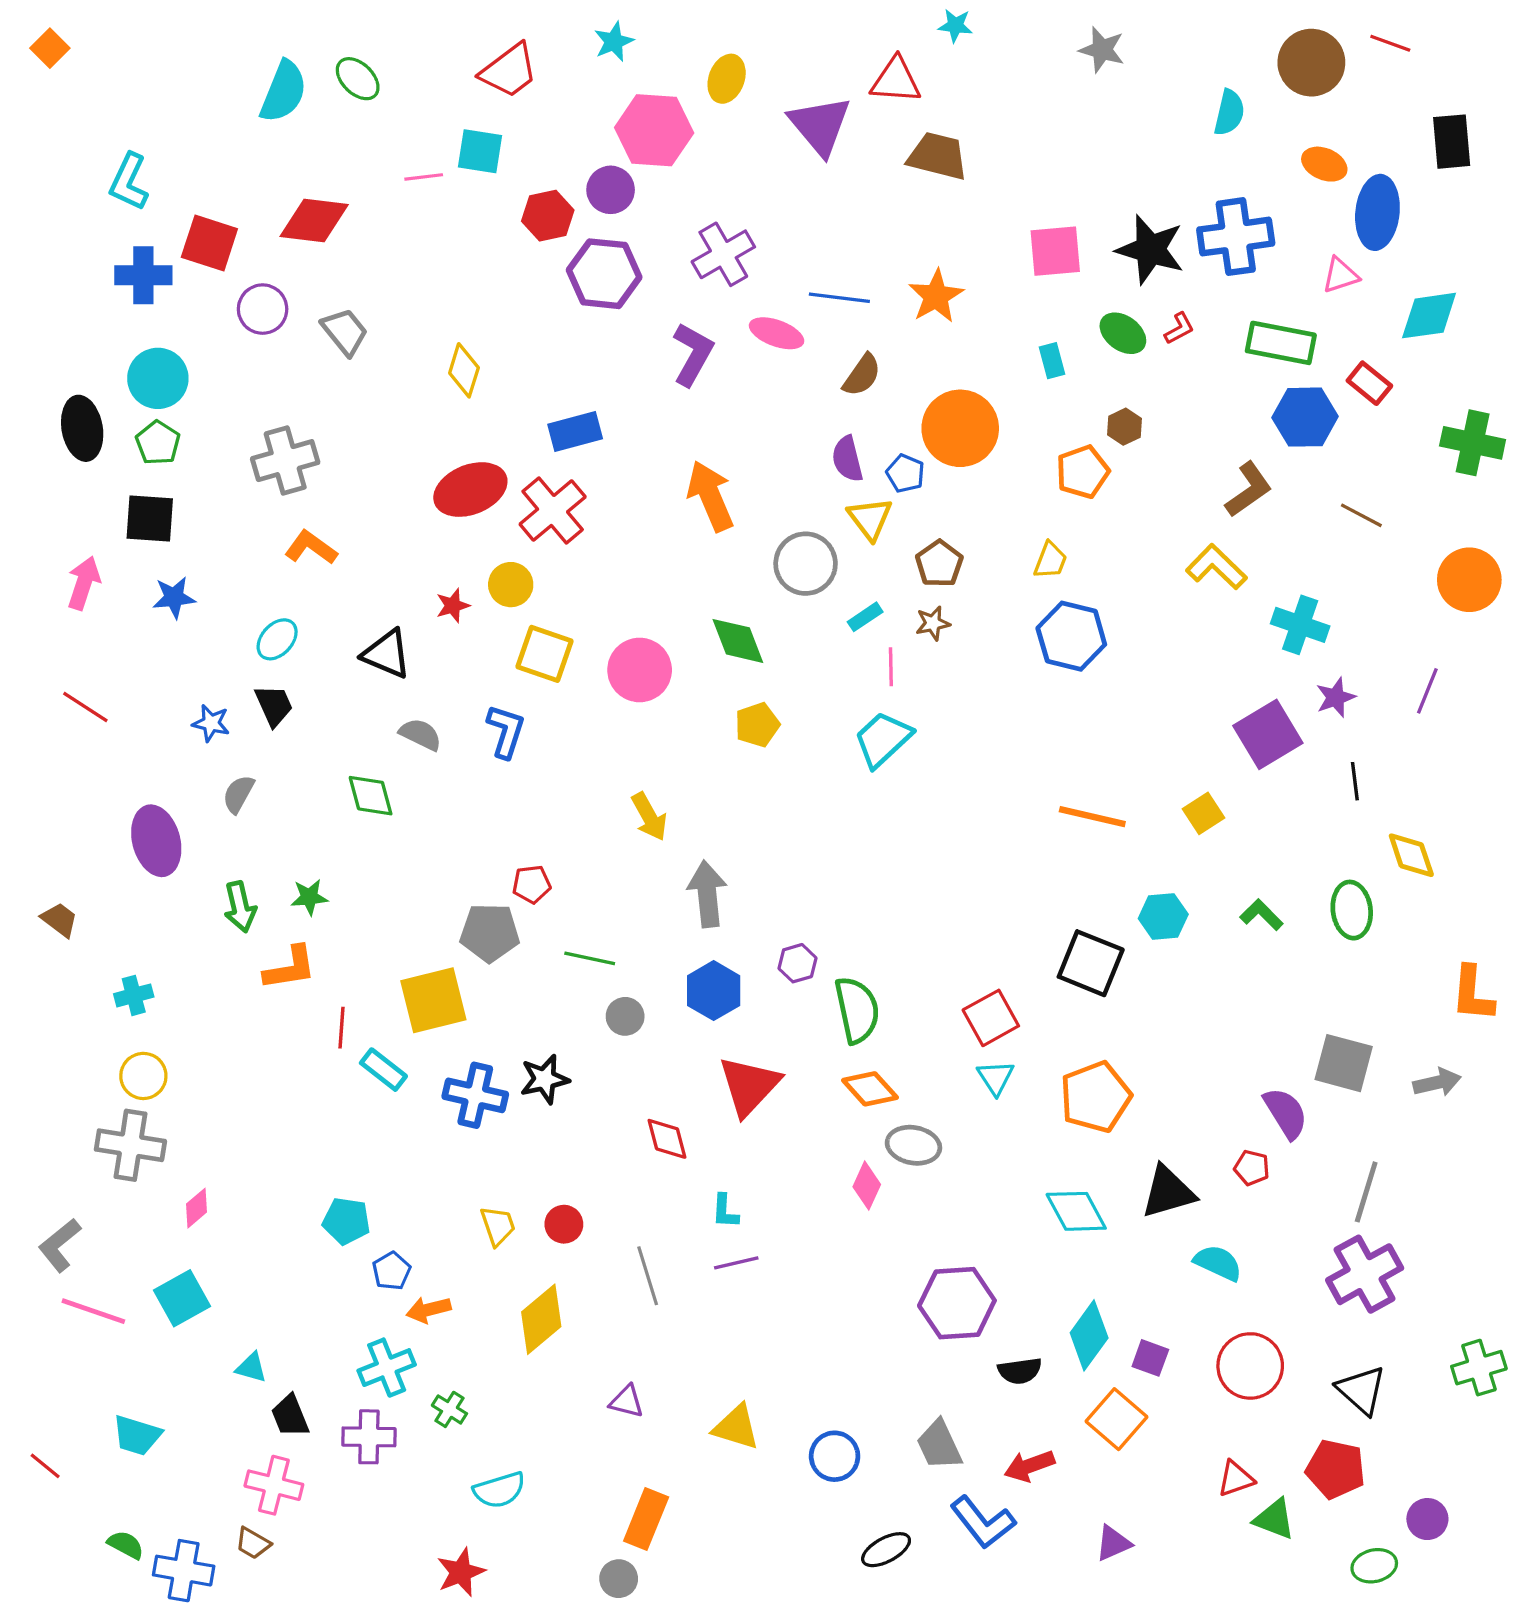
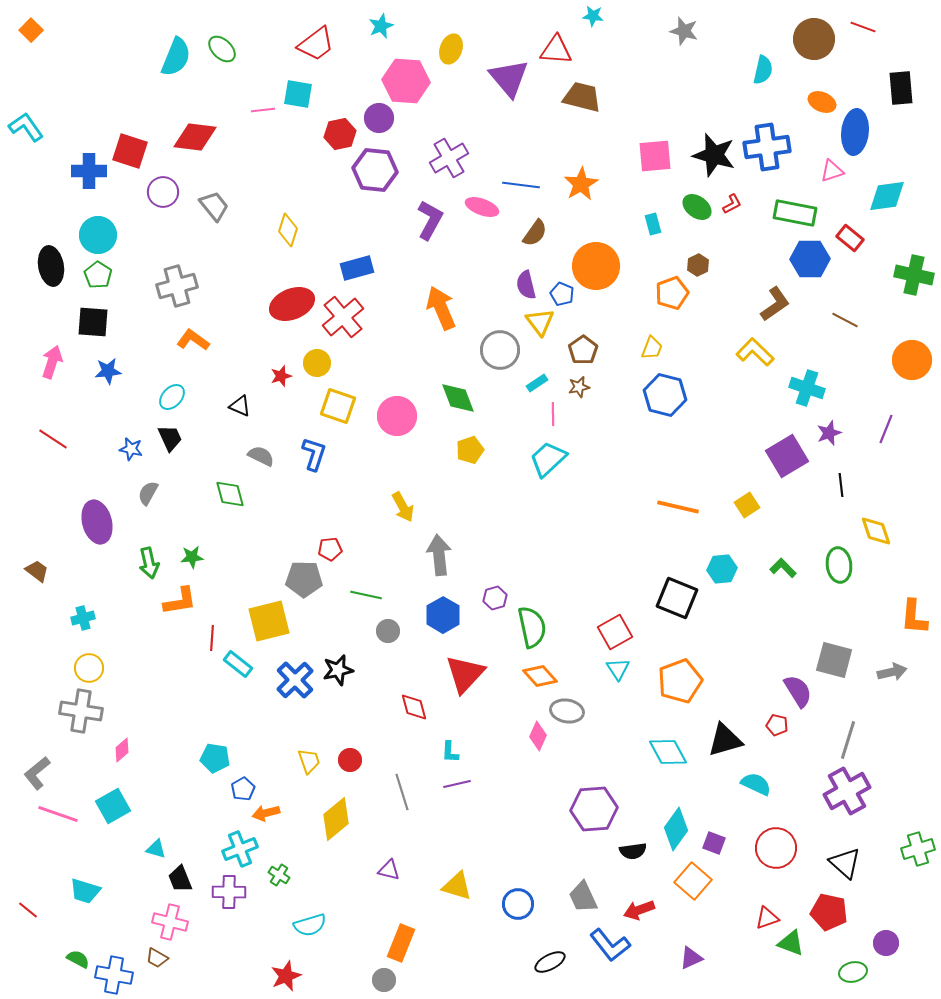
cyan L-shape: (129, 182) -> (26, 127), moved, turned 120
black triangle: (387, 654) -> (240, 406), size x0.7
blue cross: (475, 1095) -> (295, 680), turned 33

